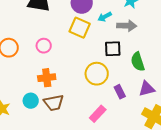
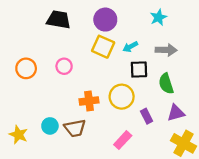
cyan arrow: (105, 17) -> (130, 47), moved
gray arrow: (127, 26) -> (166, 50), moved
orange cross: (47, 78) -> (89, 101), moved

